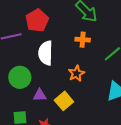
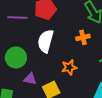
orange cross: (83, 40) -> (83, 37), turned -32

